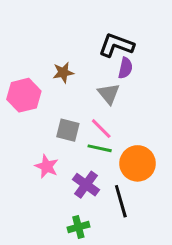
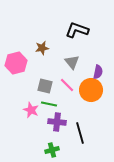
purple semicircle: (125, 68) -> (98, 72), moved
green line: (100, 148) -> (49, 104), moved
orange circle: (138, 163) -> (91, 90), moved
purple cross: (86, 185) -> (57, 122), turned -30

